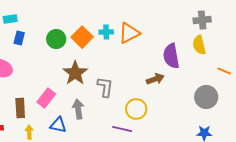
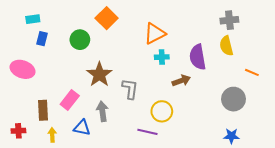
cyan cross: (106, 32) -> (162, 57), moved
orange square: (82, 37) -> (107, 18), moved

